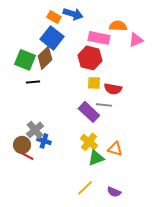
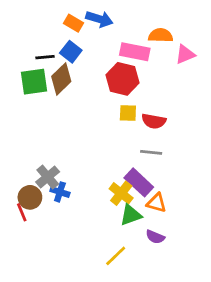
blue square: (52, 38) -> (71, 52), size x0.7
green square: (25, 60) -> (34, 82), turned -30
black line: (33, 82) -> (45, 57), moved
gray line: (104, 105) -> (151, 152), moved
purple rectangle: (89, 112) -> (139, 182), moved
red line: (27, 156) -> (22, 212), moved, turned 40
purple semicircle: (114, 192) -> (155, 237), moved

